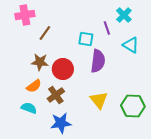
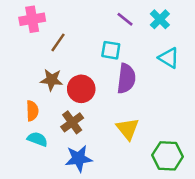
purple line: (107, 28) -> (125, 19), moved, turned -32
orange semicircle: (34, 86) -> (32, 111), moved, turned -56
green hexagon: (133, 106) -> (168, 156), moved

